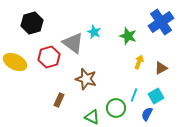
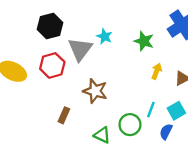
black hexagon: (32, 23) -> (50, 26), moved
gray triangle: (73, 43) -> (80, 49), turned 30

